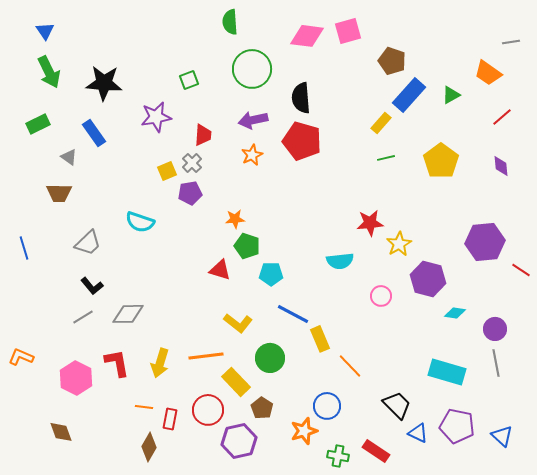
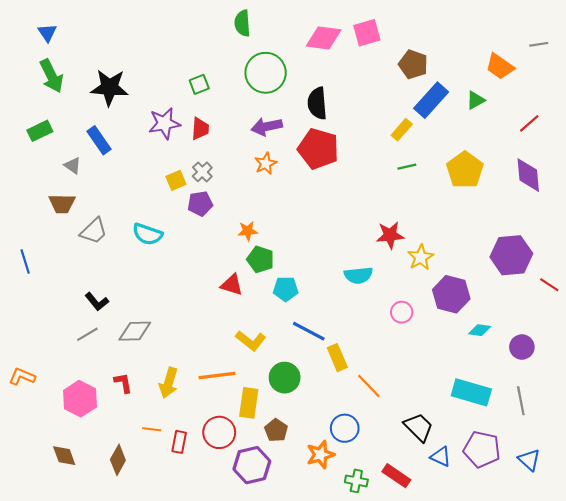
orange trapezoid: (488, 73) -> (500, 66), moved
red trapezoid: (203, 135) -> (200, 129), moved
purple diamond: (501, 166) -> (528, 175), size x1.6
gray trapezoid: (88, 243) -> (94, 231), moved
red L-shape: (117, 363) -> (123, 383), size x0.7
gray line: (496, 363) -> (521, 401), moved
yellow rectangle: (236, 382) -> (249, 403), turned 52
brown diamond: (149, 447) -> (118, 460), moved

